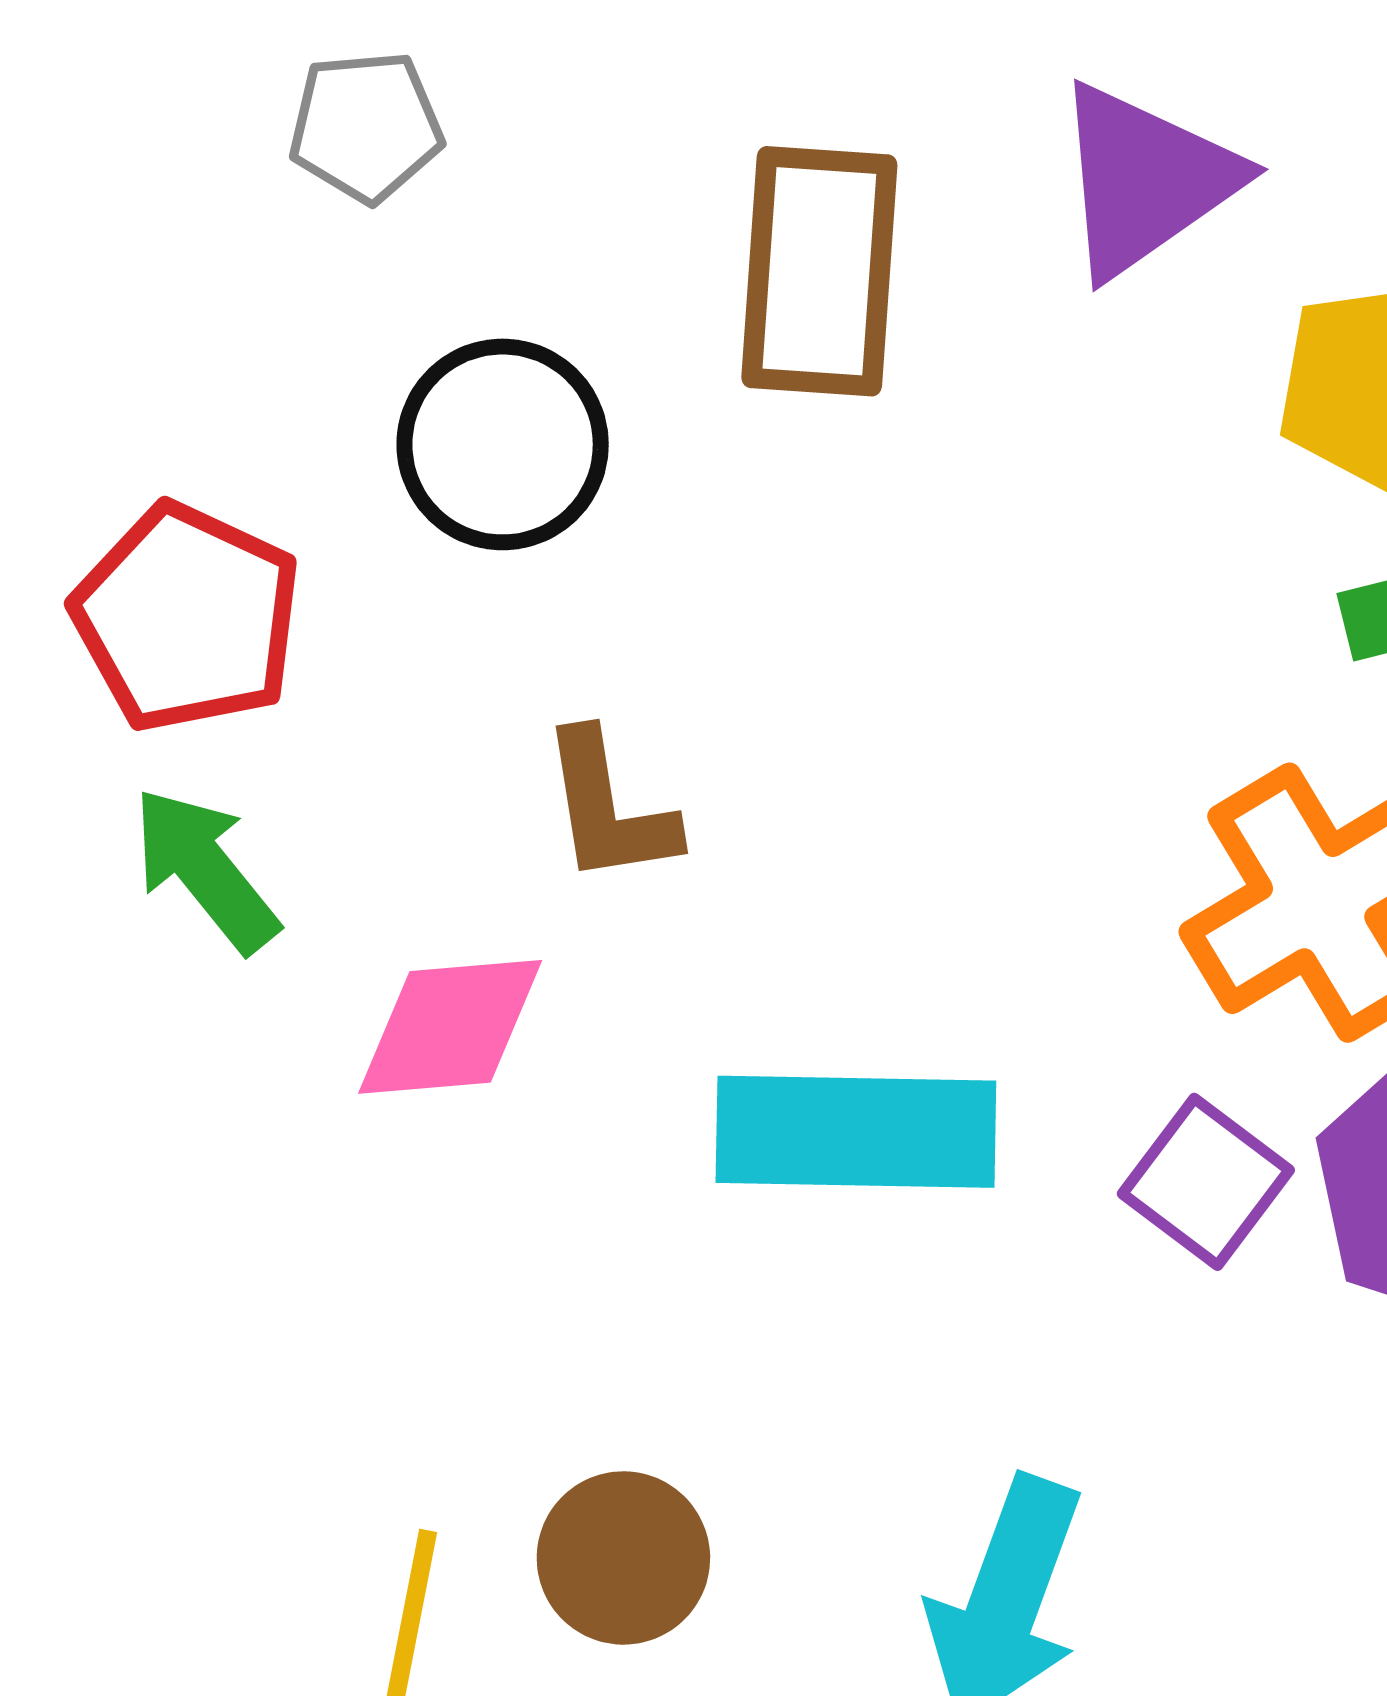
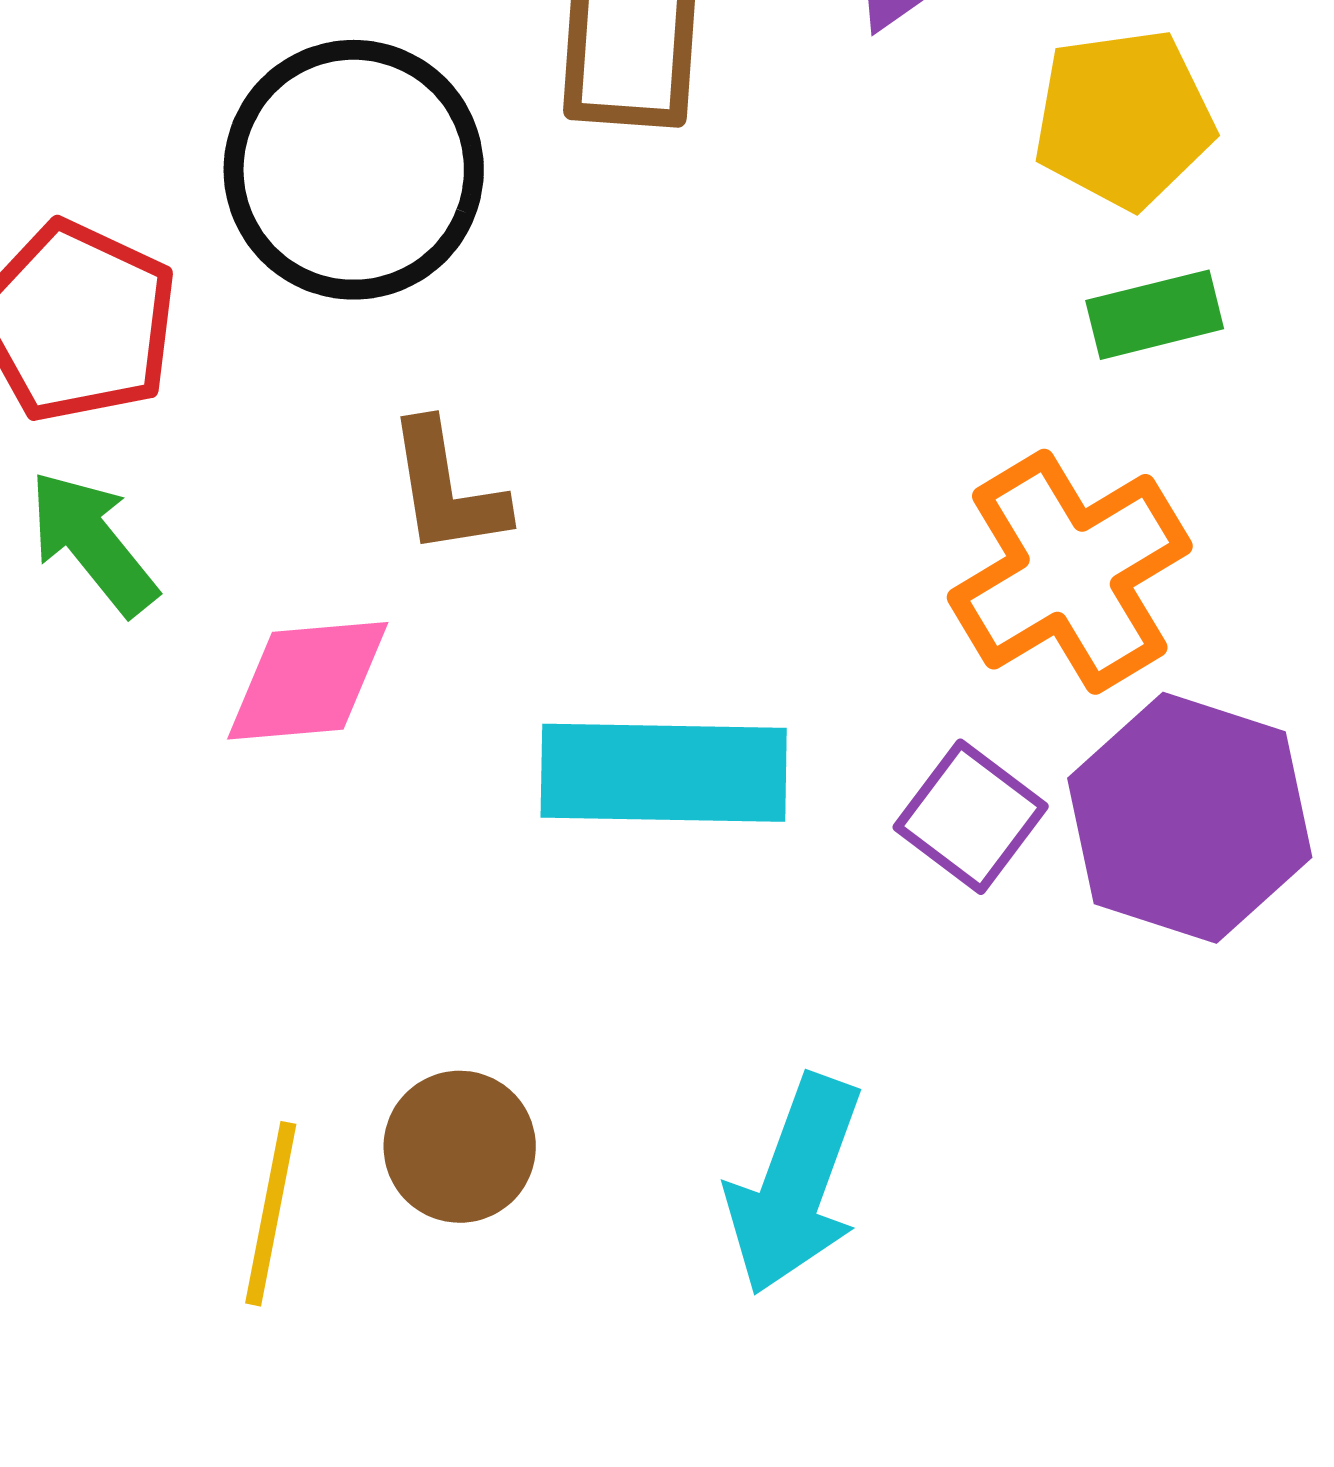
black circle: (503, 444) -> (354, 170), size x1.4

